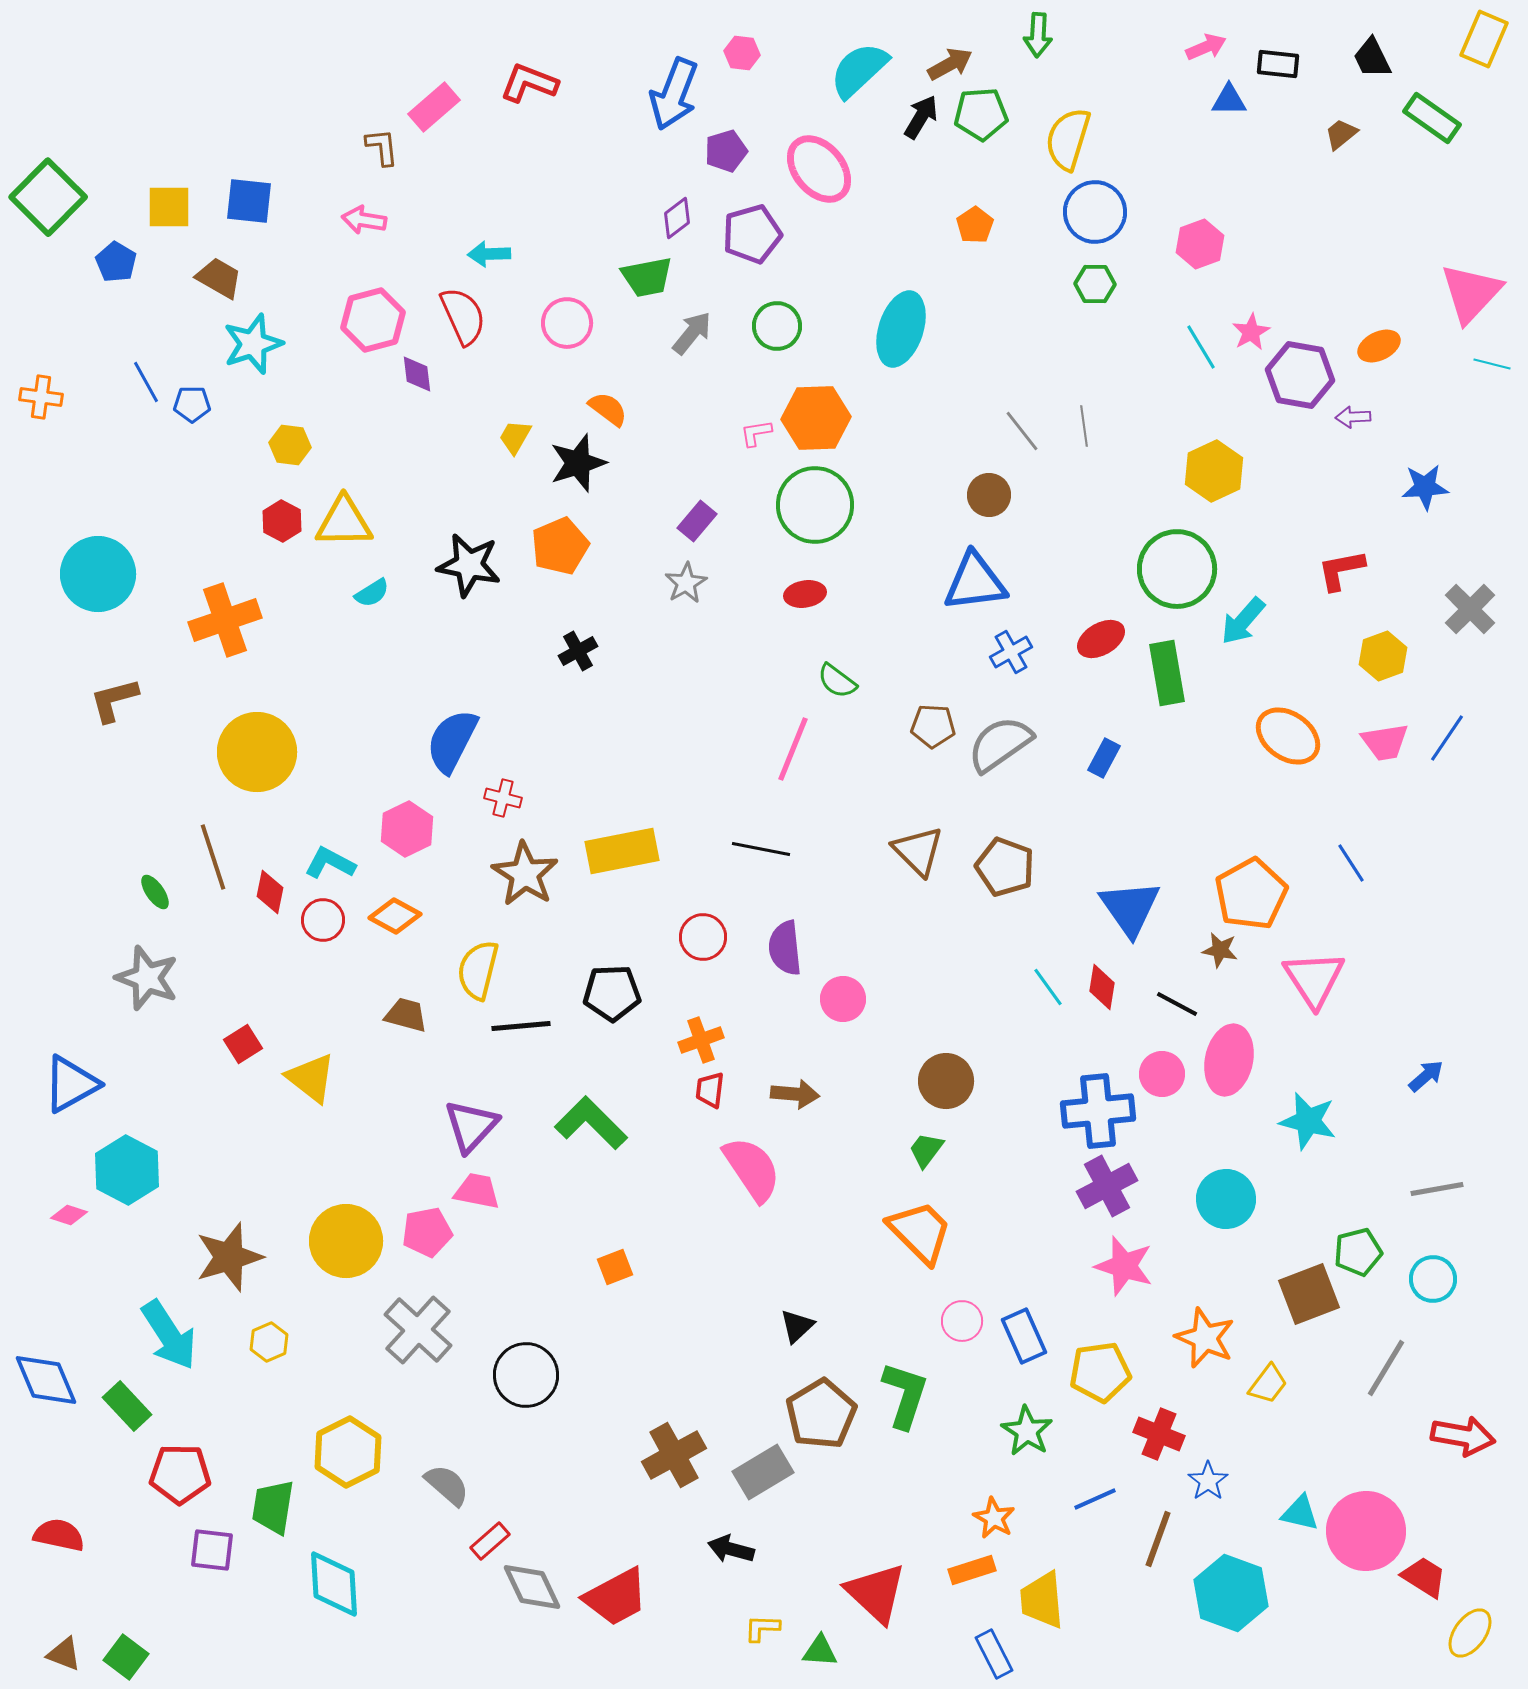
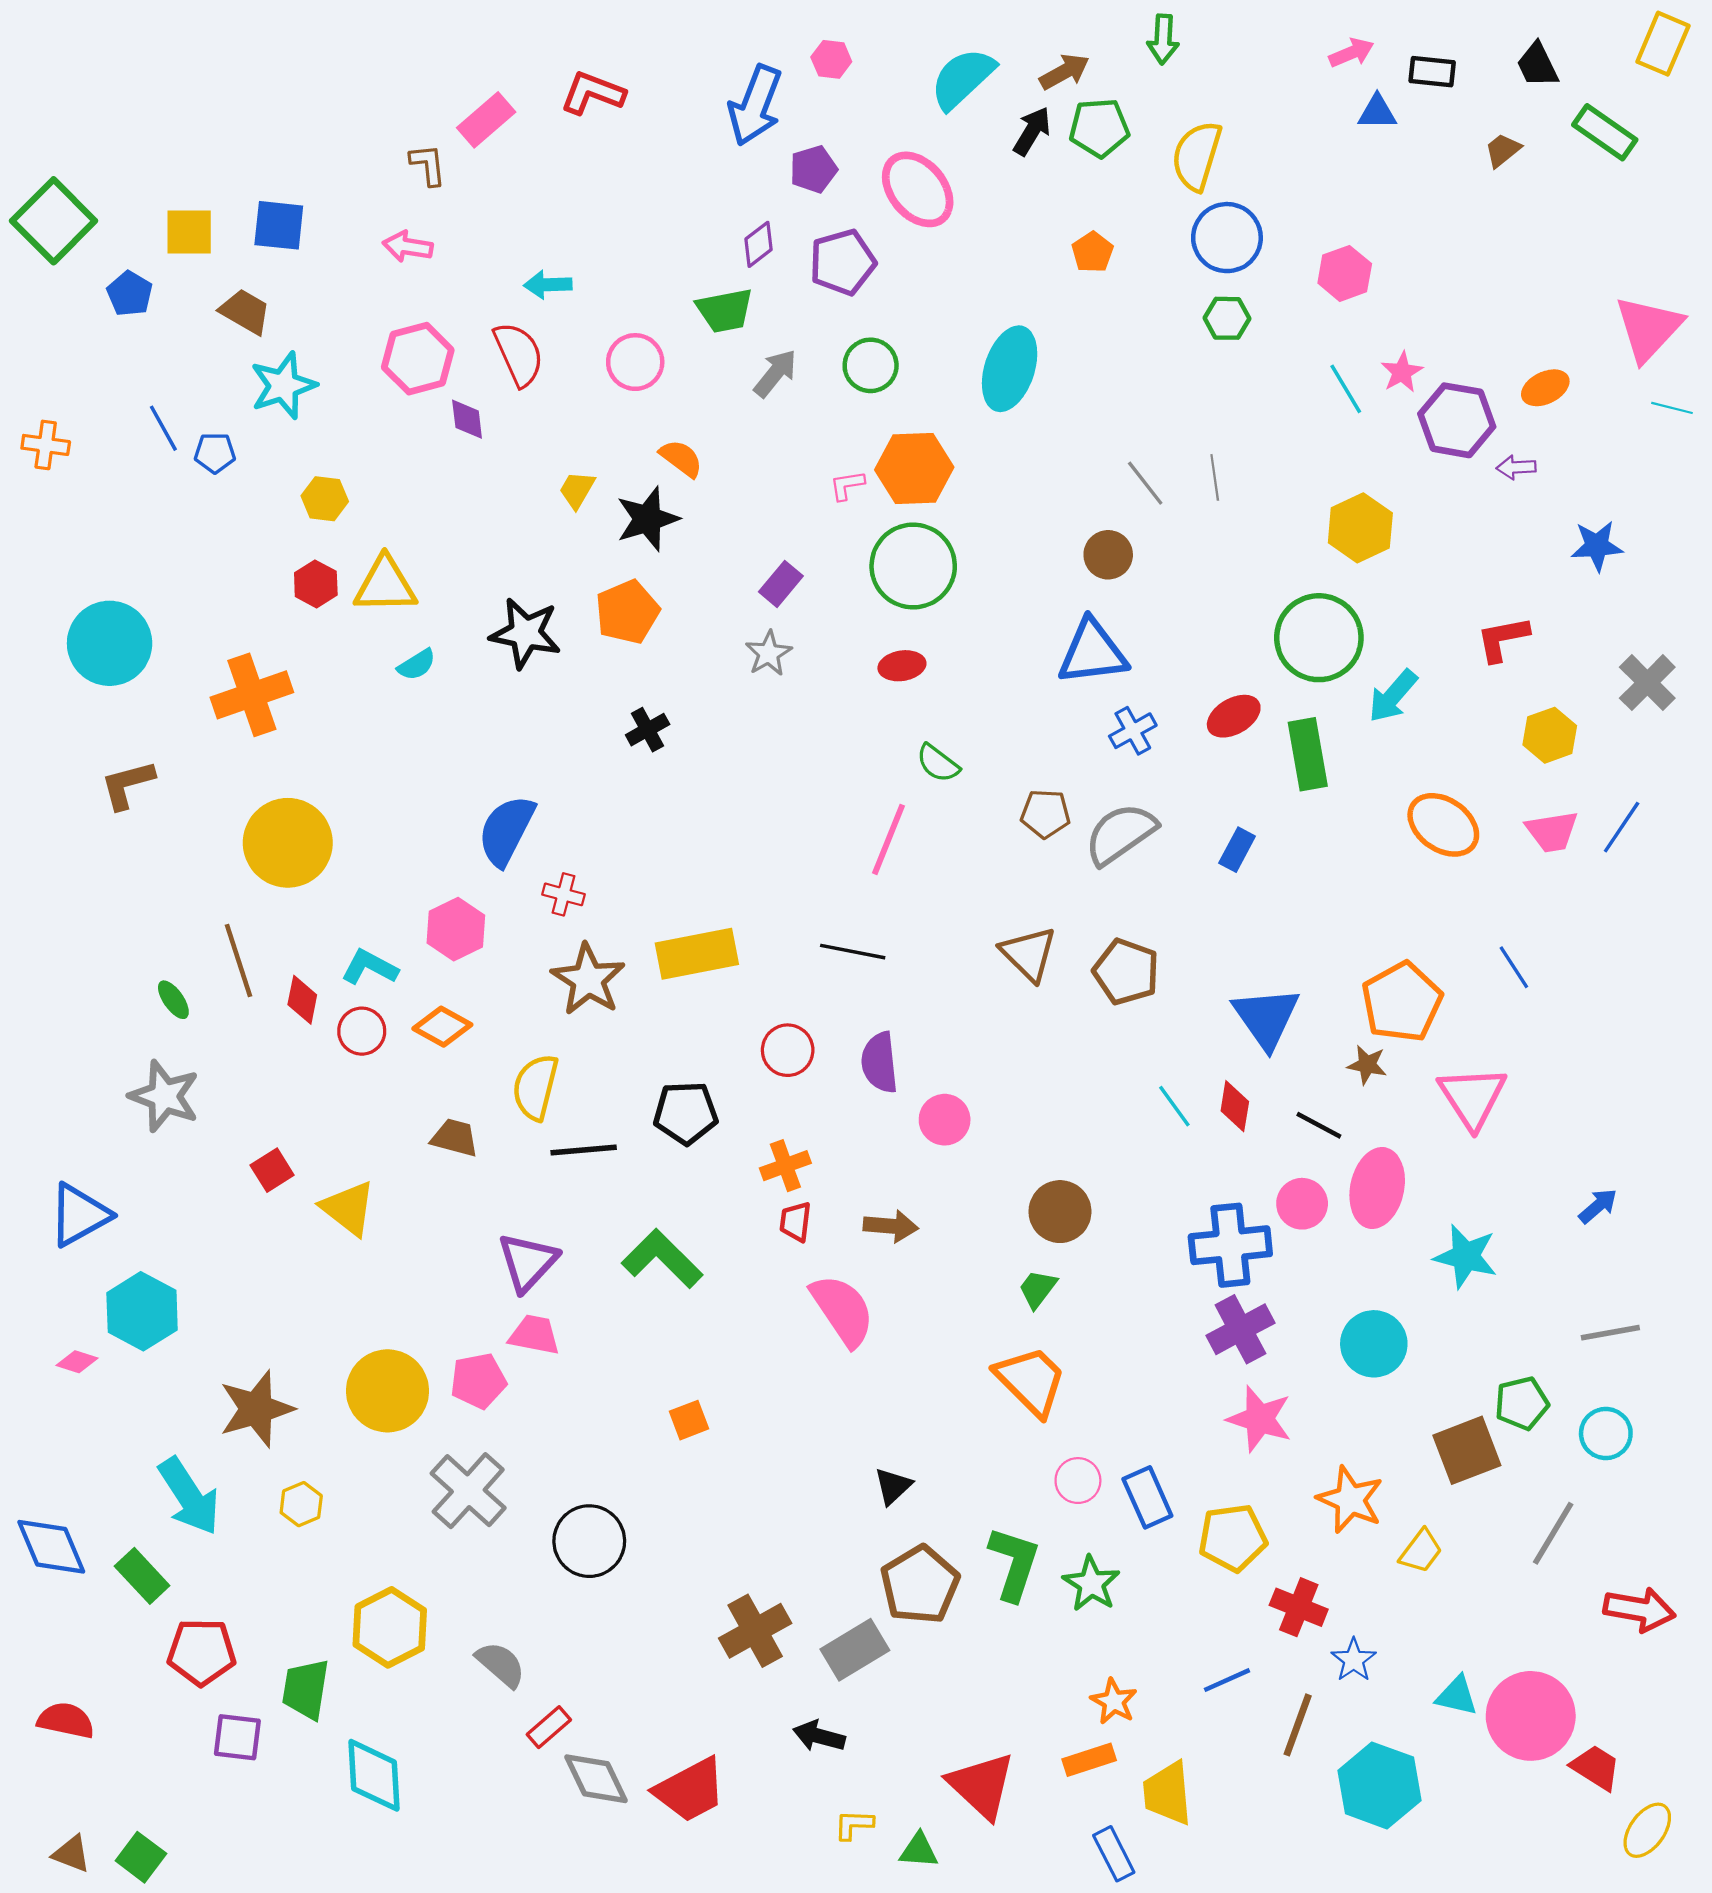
green star: (1027, 1431) -> (1091, 1584), moved

